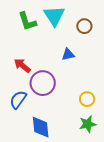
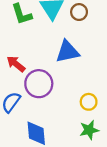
brown circle: (84, 26) -> (79, 12), moved
blue triangle: (68, 54) -> (67, 52), size x1.6

